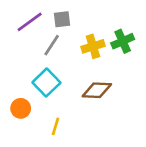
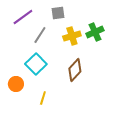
gray square: (62, 19) -> (58, 13), moved
brown diamond: (97, 90) -> (75, 70), turned -50

